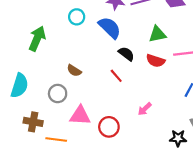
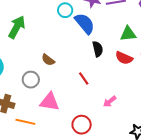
cyan circle: (77, 17) -> (65, 10), moved
black semicircle: (126, 54) -> (98, 49), turned 35
red line: (116, 76) -> (84, 79), moved
red circle: (109, 127) -> (82, 125), moved

